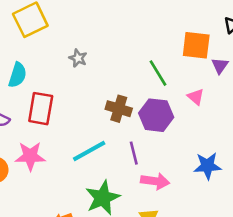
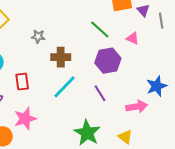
red rectangle: (41, 109) -> (22, 82), size x0.7
brown cross: (119, 109) -> (61, 57), moved
cyan line: (89, 151) -> (65, 87), moved
pink arrow: (155, 181) -> (137, 107), moved

